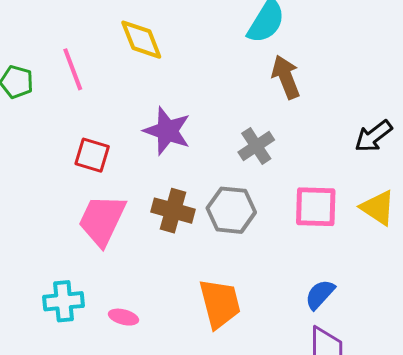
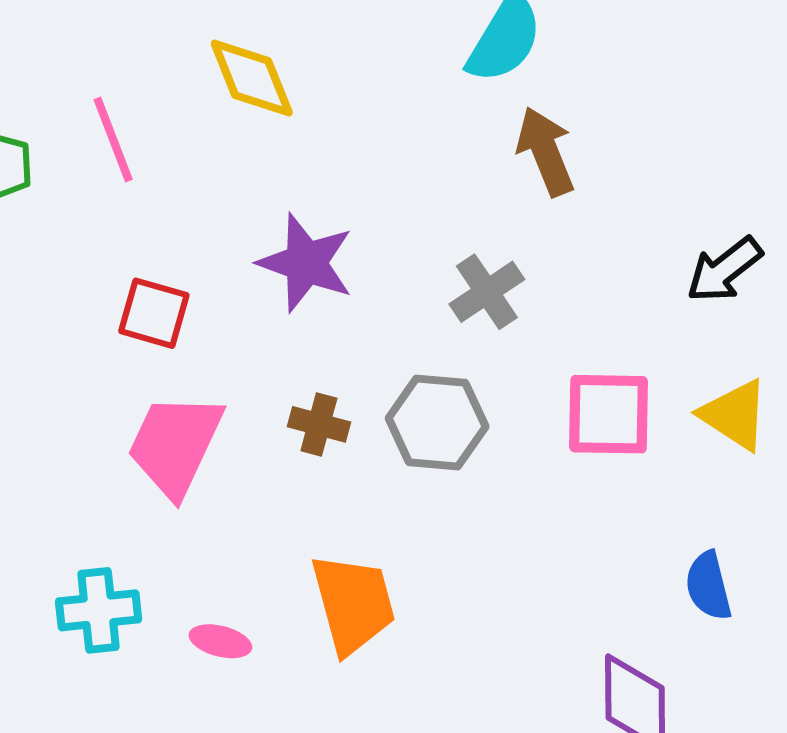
brown cross: (173, 211) -> (319, 424), size x0.7
blue semicircle: (320, 294) -> (708, 586), moved, turned -56
orange trapezoid: (220, 304) -> (353, 604), moved

